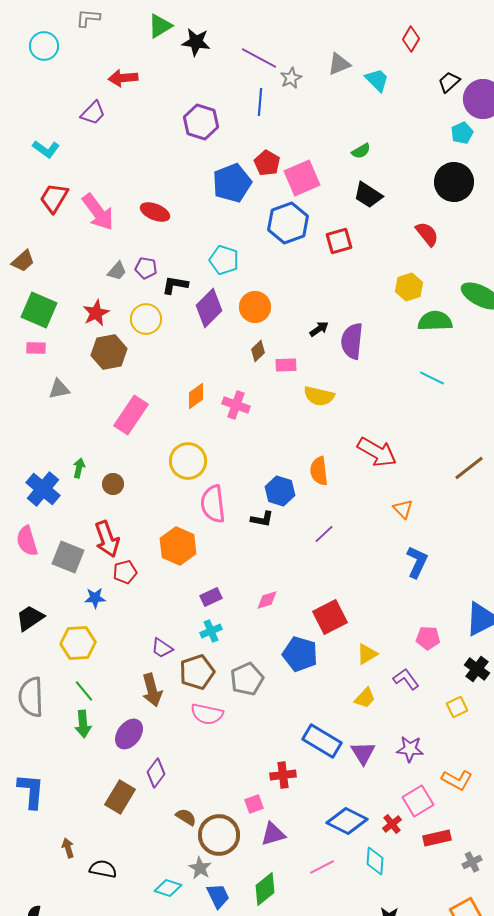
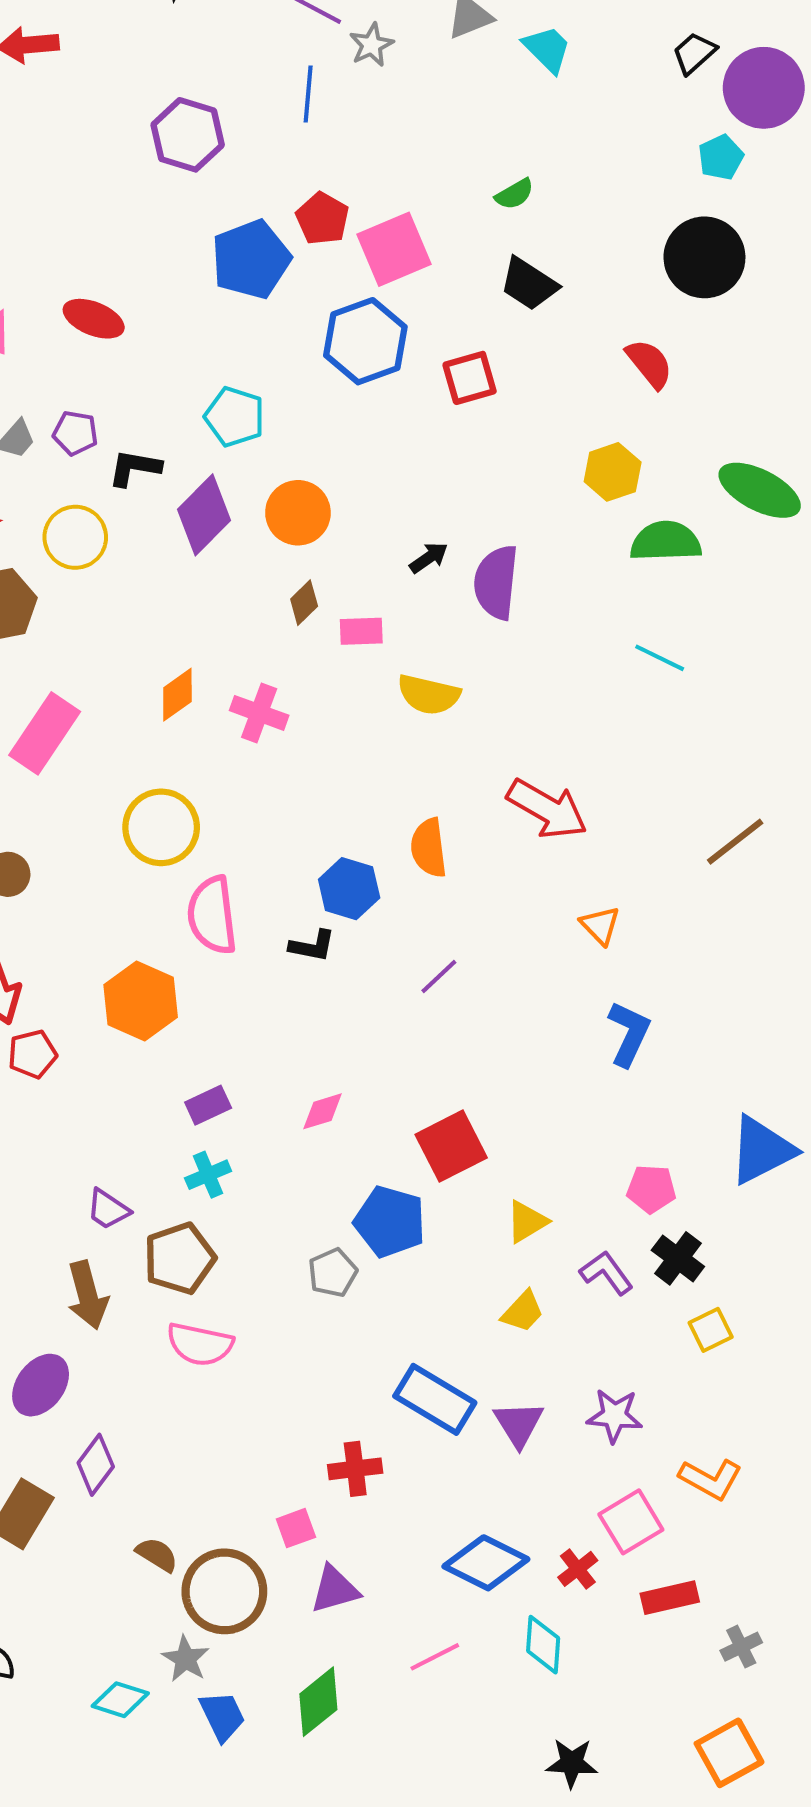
black cross: (477, 669) -> (678, 1258), moved
gray pentagon: (247, 679) -> (333, 1273), moved, size x0.7

